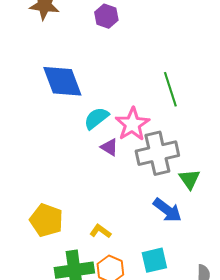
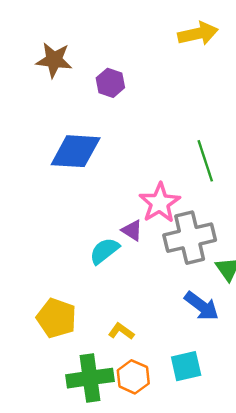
purple hexagon: (106, 16) -> (110, 83), moved
blue diamond: (62, 81) -> (76, 151), turned -66
cyan semicircle: (96, 118) -> (104, 251), moved

